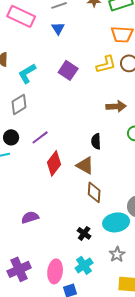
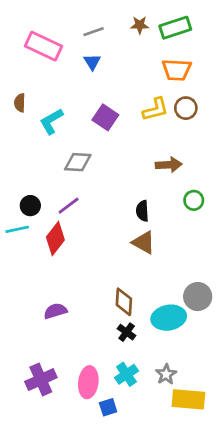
gray diamond: (19, 104) -> (78, 162), moved, turned 35
red diamond: (54, 163) -> (55, 239), moved
brown triangle: (85, 165) -> (144, 242), moved
brown diamond: (94, 192) -> (124, 302), moved
gray star: (117, 254) -> (166, 374), moved

